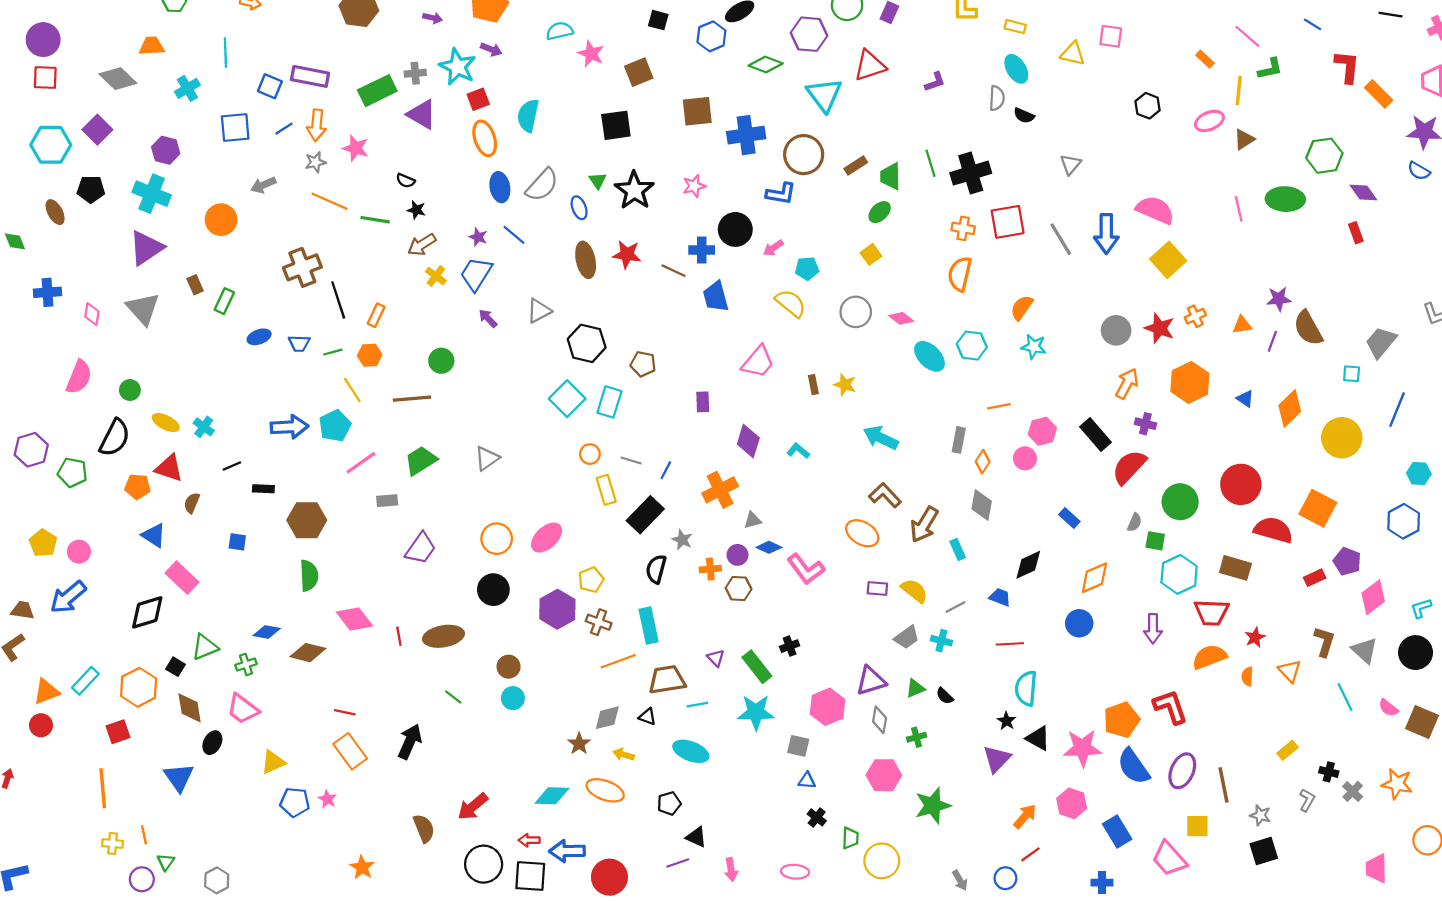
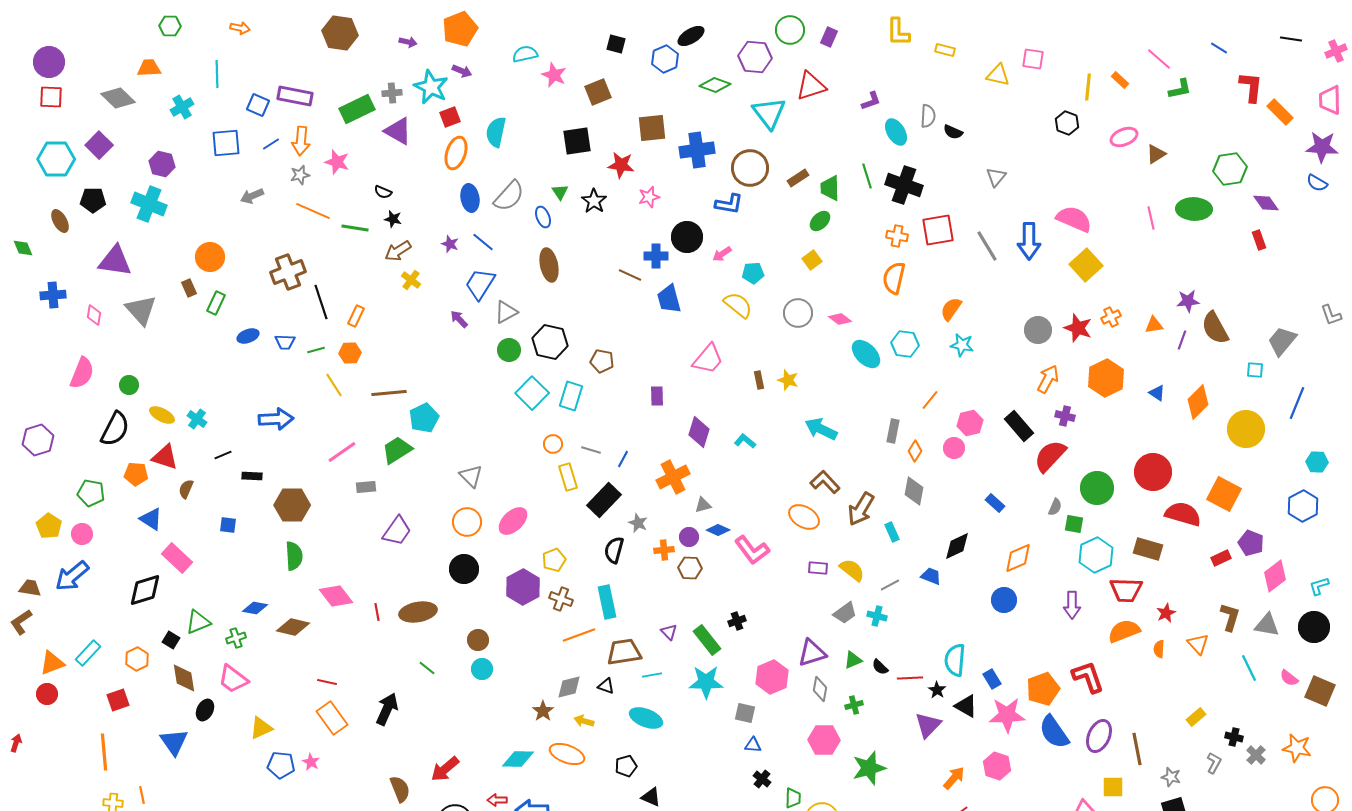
cyan ellipse: (1016, 69) -> (896, 132), moved
yellow line: (1239, 91) -> (1088, 87), moved
orange ellipse: (485, 138) -> (456, 153), turned 36
black cross: (971, 173) -> (904, 185), turned 36
black star: (634, 190) -> (594, 201), size x0.7
orange circle: (221, 220) -> (210, 257), moved
purple triangle: (146, 248) -> (115, 261), moved, turned 42
red star: (627, 254) -> (621, 165), moved
blue trapezoid: (476, 274) -> (480, 284), moved
green circle: (441, 361) -> (509, 350), moved
orange line: (999, 406) -> (930, 400), turned -40
cyan pentagon: (335, 426) -> (424, 418), moved
gray triangle: (487, 458) -> (471, 476), moved, turned -40
green pentagon: (72, 472) -> (91, 493), moved
red line: (1010, 644) -> (910, 678), moved
gray triangle: (1365, 650) -> (1267, 625), turned -32
orange hexagon: (139, 687) -> (137, 659), size x0.7
blue rectangle: (1117, 832) -> (992, 679), moved, size x0.7

